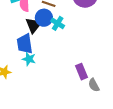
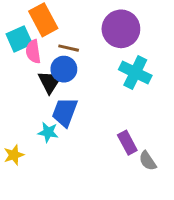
cyan cross: (58, 23) -> (135, 73), moved, size x1.5
blue trapezoid: (25, 44) -> (65, 112), moved, turned 35

